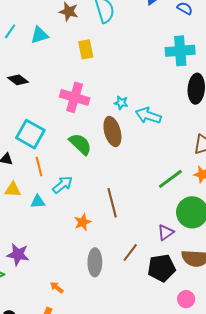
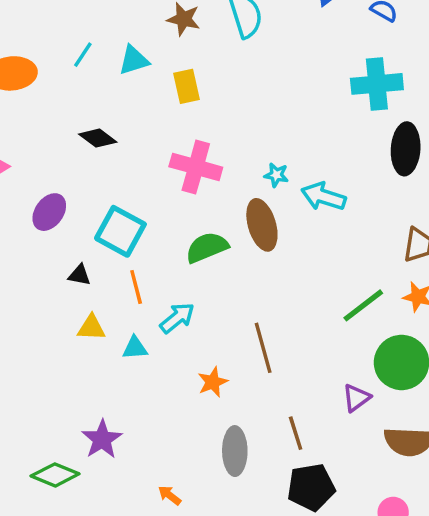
yellow rectangle: (86, 49) -> (186, 86), moved
green semicircle: (80, 144) -> (207, 247), turned -65
brown line: (130, 252) -> (296, 433), turned -54
purple star: (18, 254) -> (102, 439), turned 30
black pentagon: (162, 268) -> (311, 487), moved

